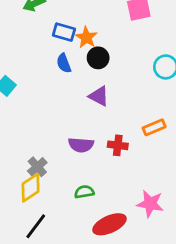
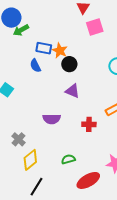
blue semicircle: (64, 63) -> (35, 66), moved
purple semicircle: (81, 145) -> (52, 119), moved
gray cross: (37, 167) -> (18, 139), moved

